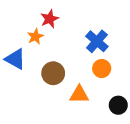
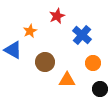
red star: (50, 19) -> (57, 16), moved
orange circle: (102, 69) -> (93, 63), moved

